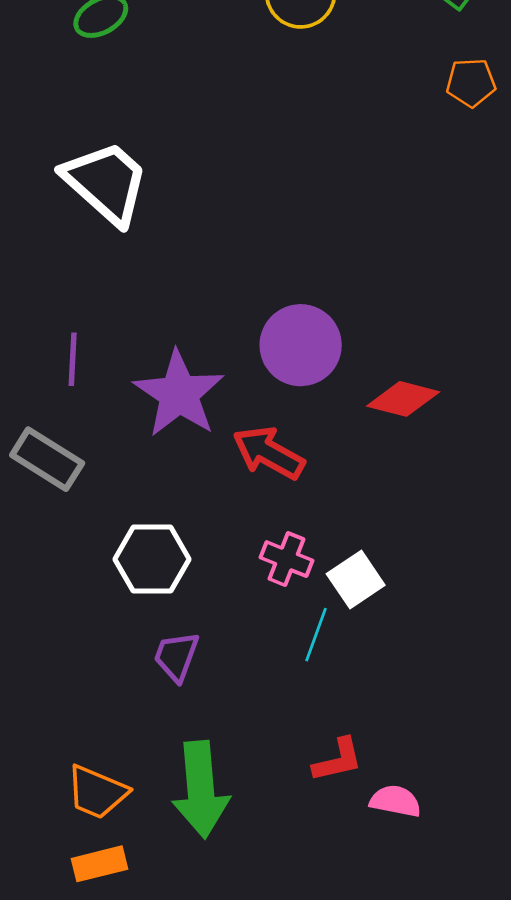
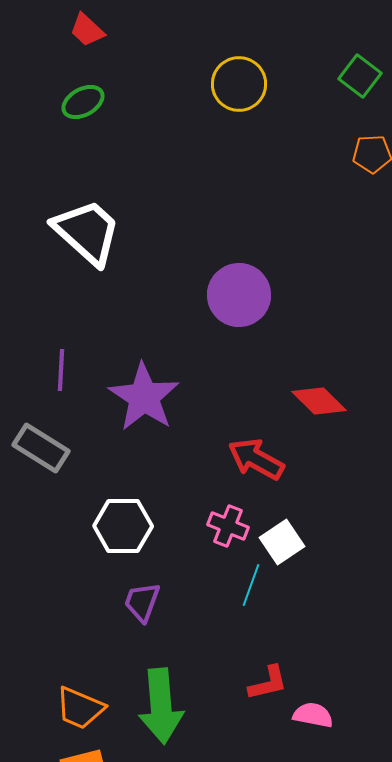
purple circle: (301, 345) -> (239, 295), moved
red diamond: (403, 399) -> (319, 401), turned 30
red arrow: (269, 453) -> (256, 459), moved

